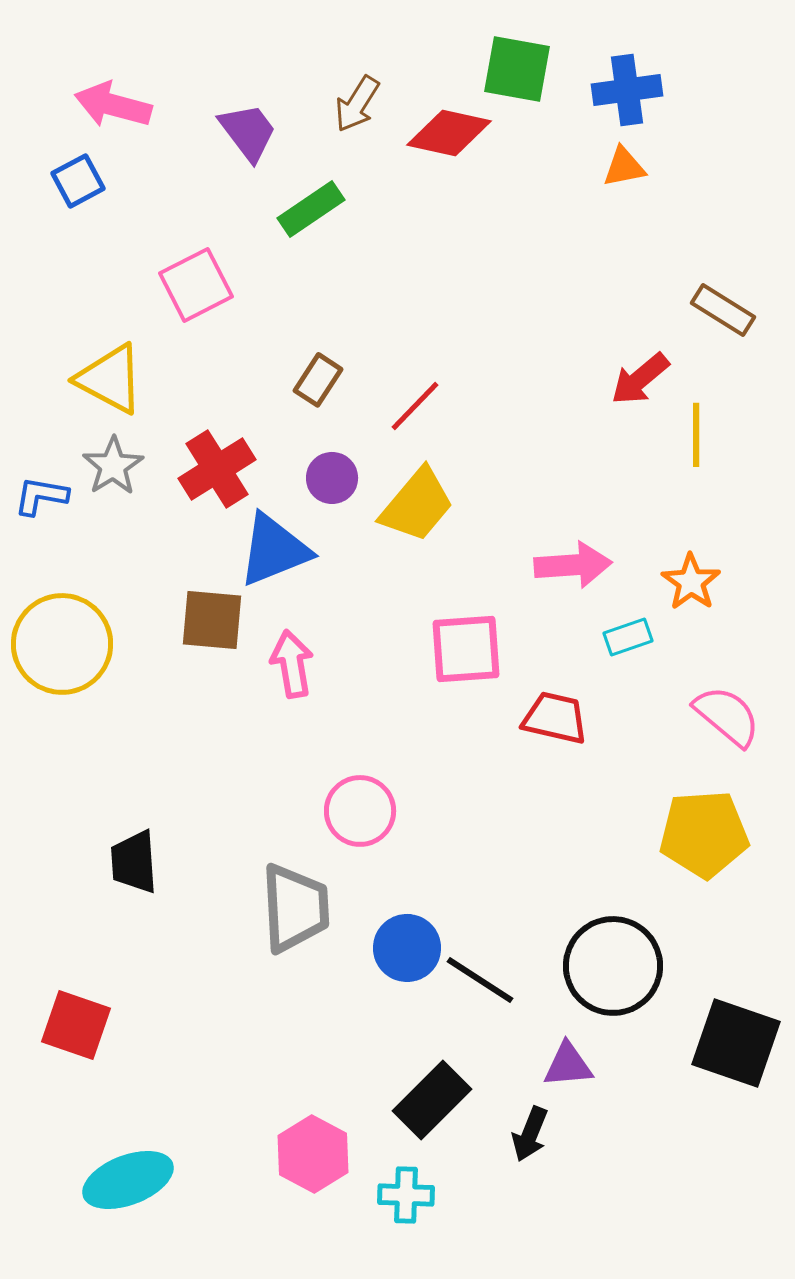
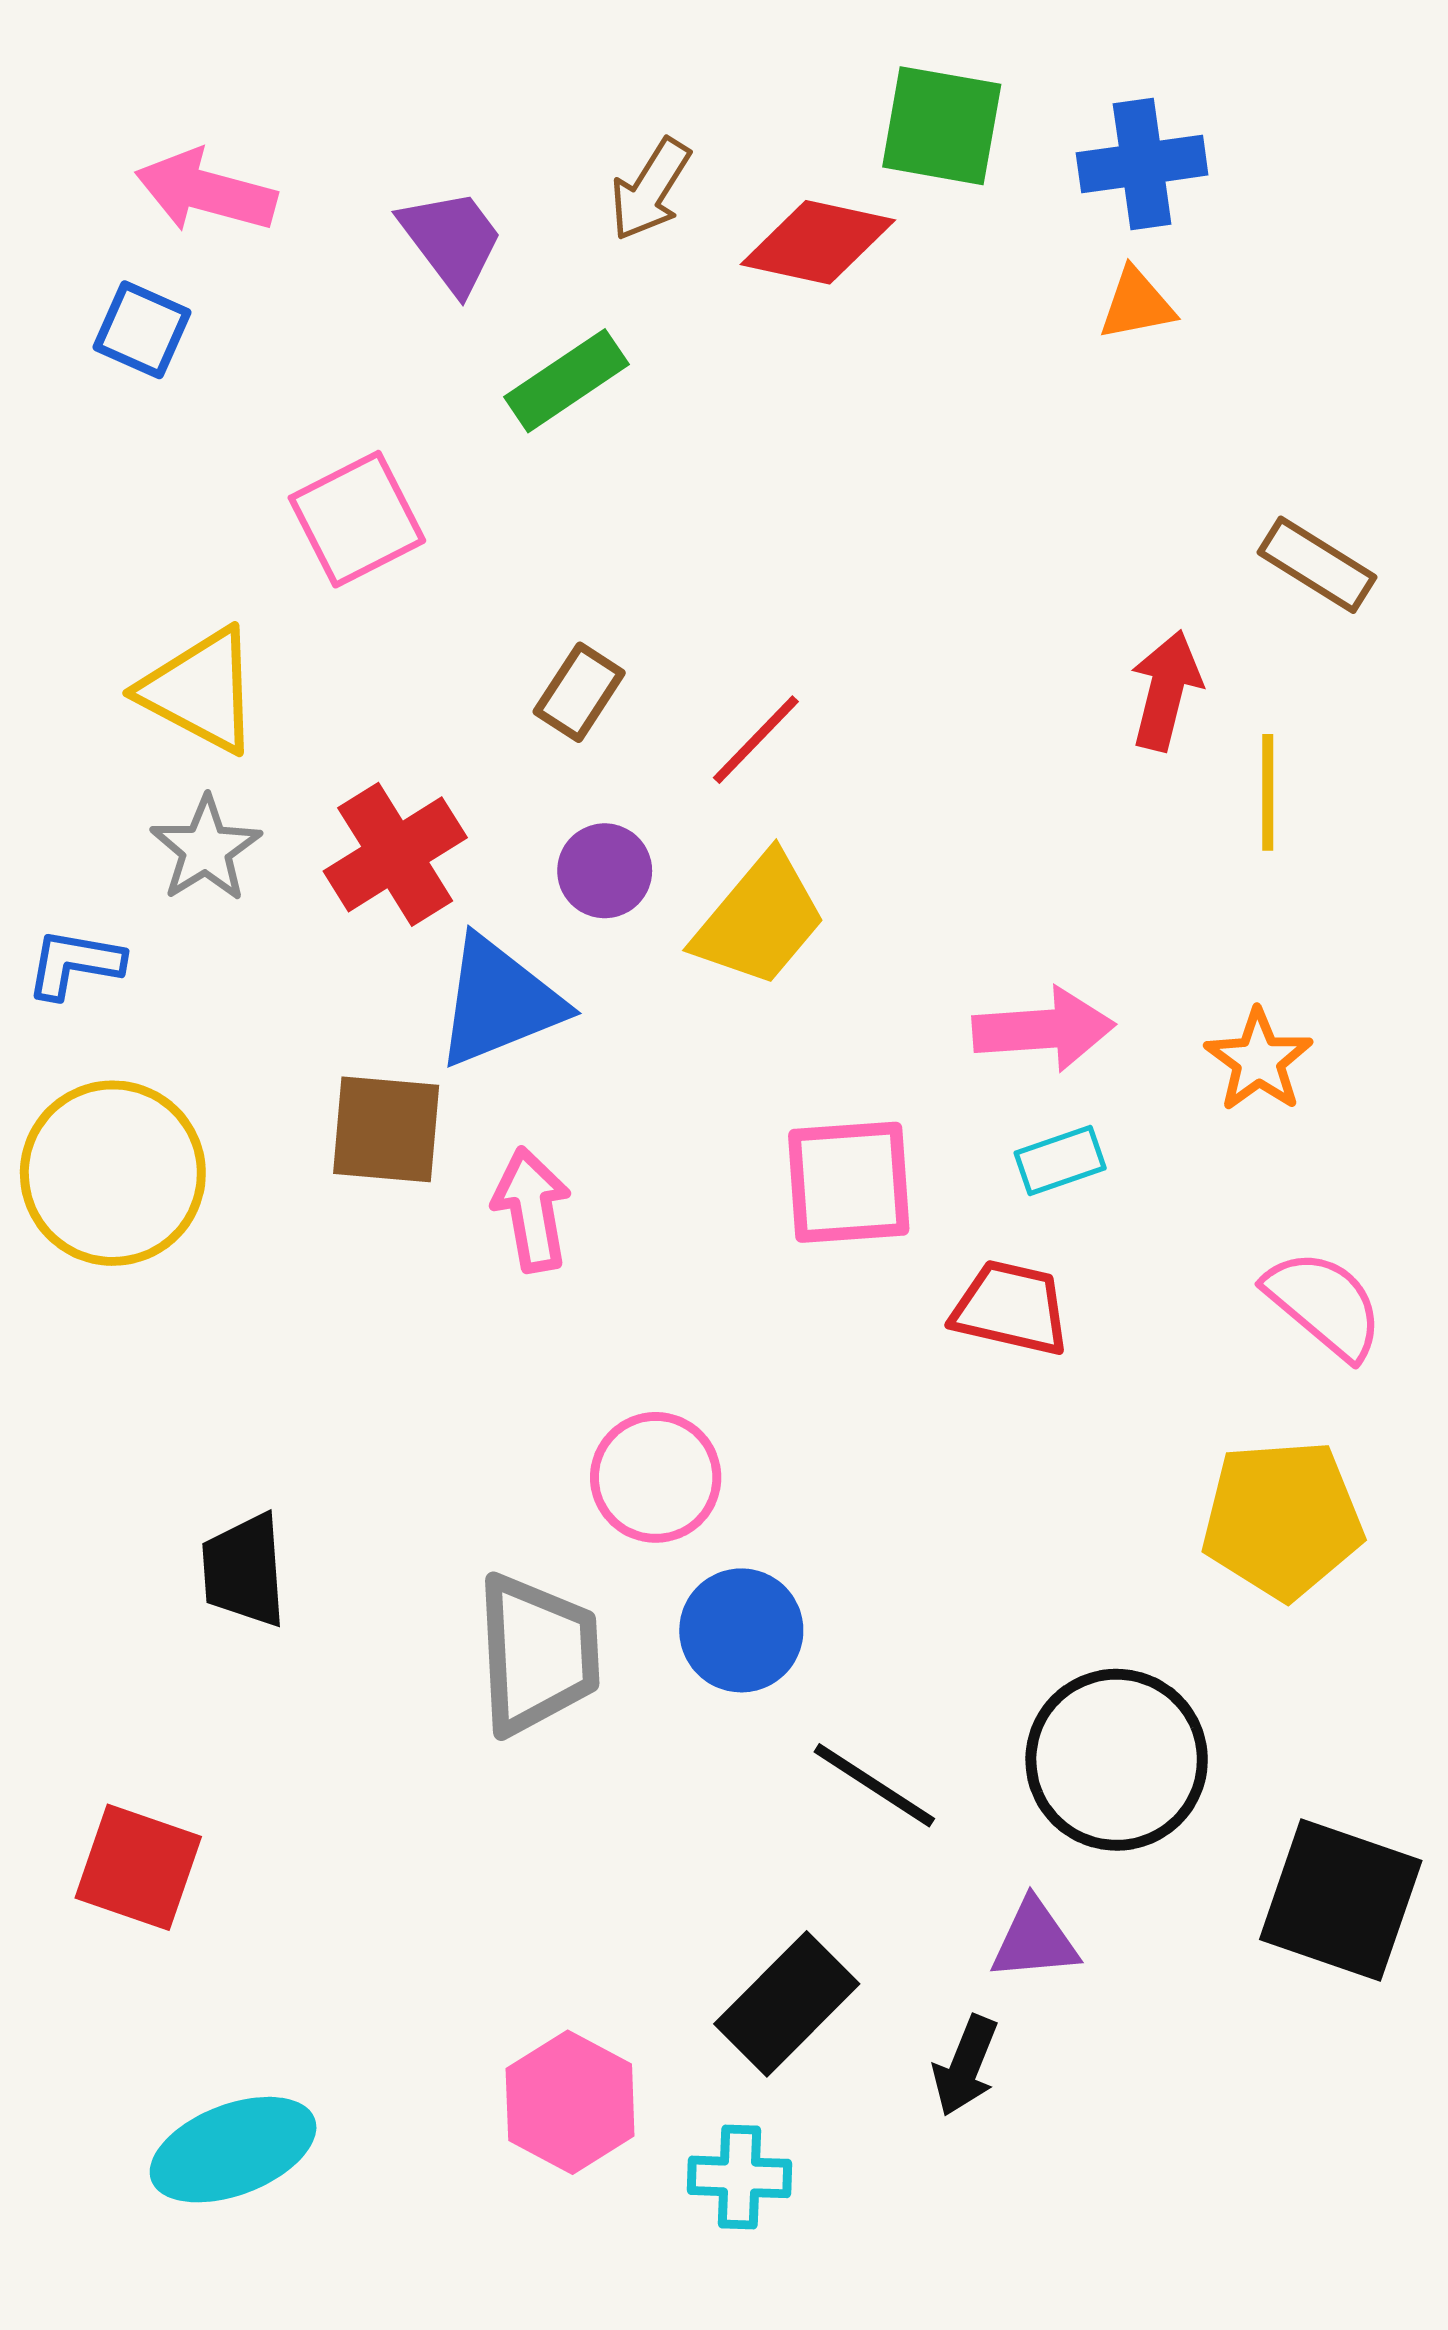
blue square: (78, 181) -> (142, 330), turned -38
red arrow: (640, 379) -> (1166, 690), turned 144
blue L-shape: (41, 496) -> (75, 964), moved
cyan rectangle: (628, 637) -> (1060, 1160), moved
blue circle: (407, 948) -> (741, 1630), moved

